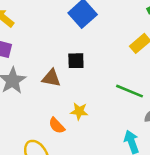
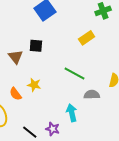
brown triangle: (51, 78) -> (15, 57), turned 35

